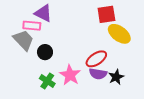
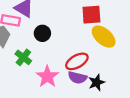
black circle: (45, 52) -> (42, 33), moved
green cross: (47, 81) -> (23, 57), moved

